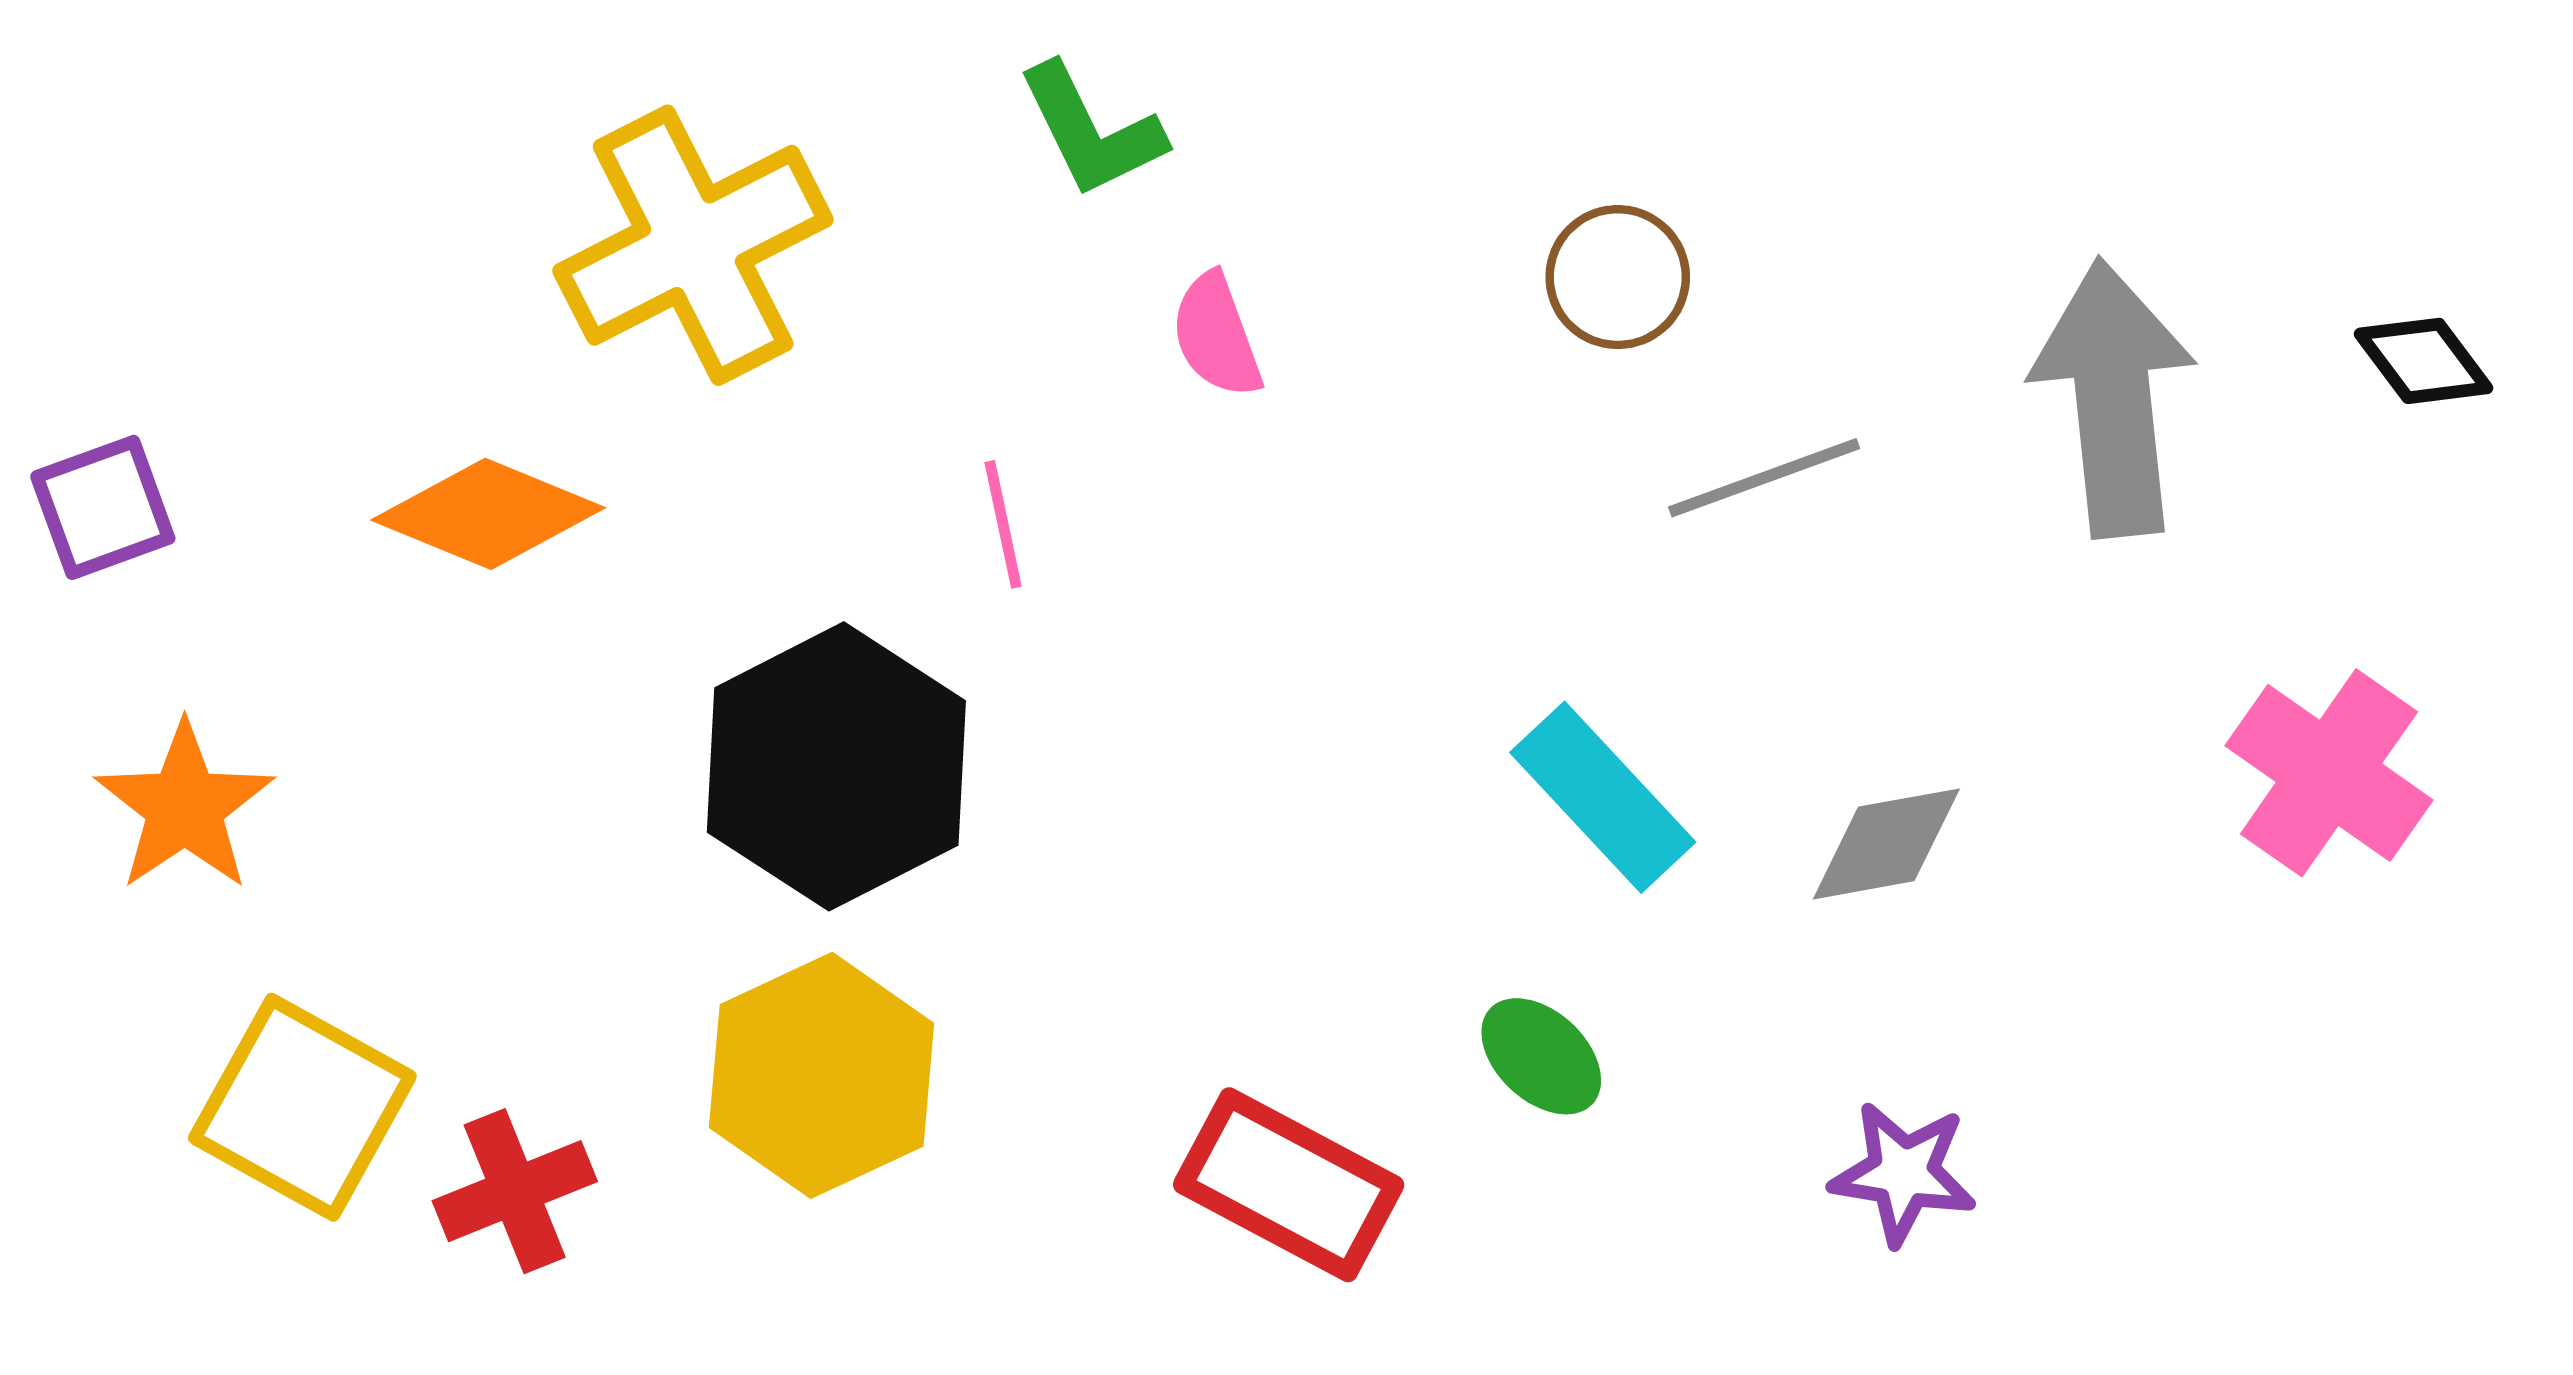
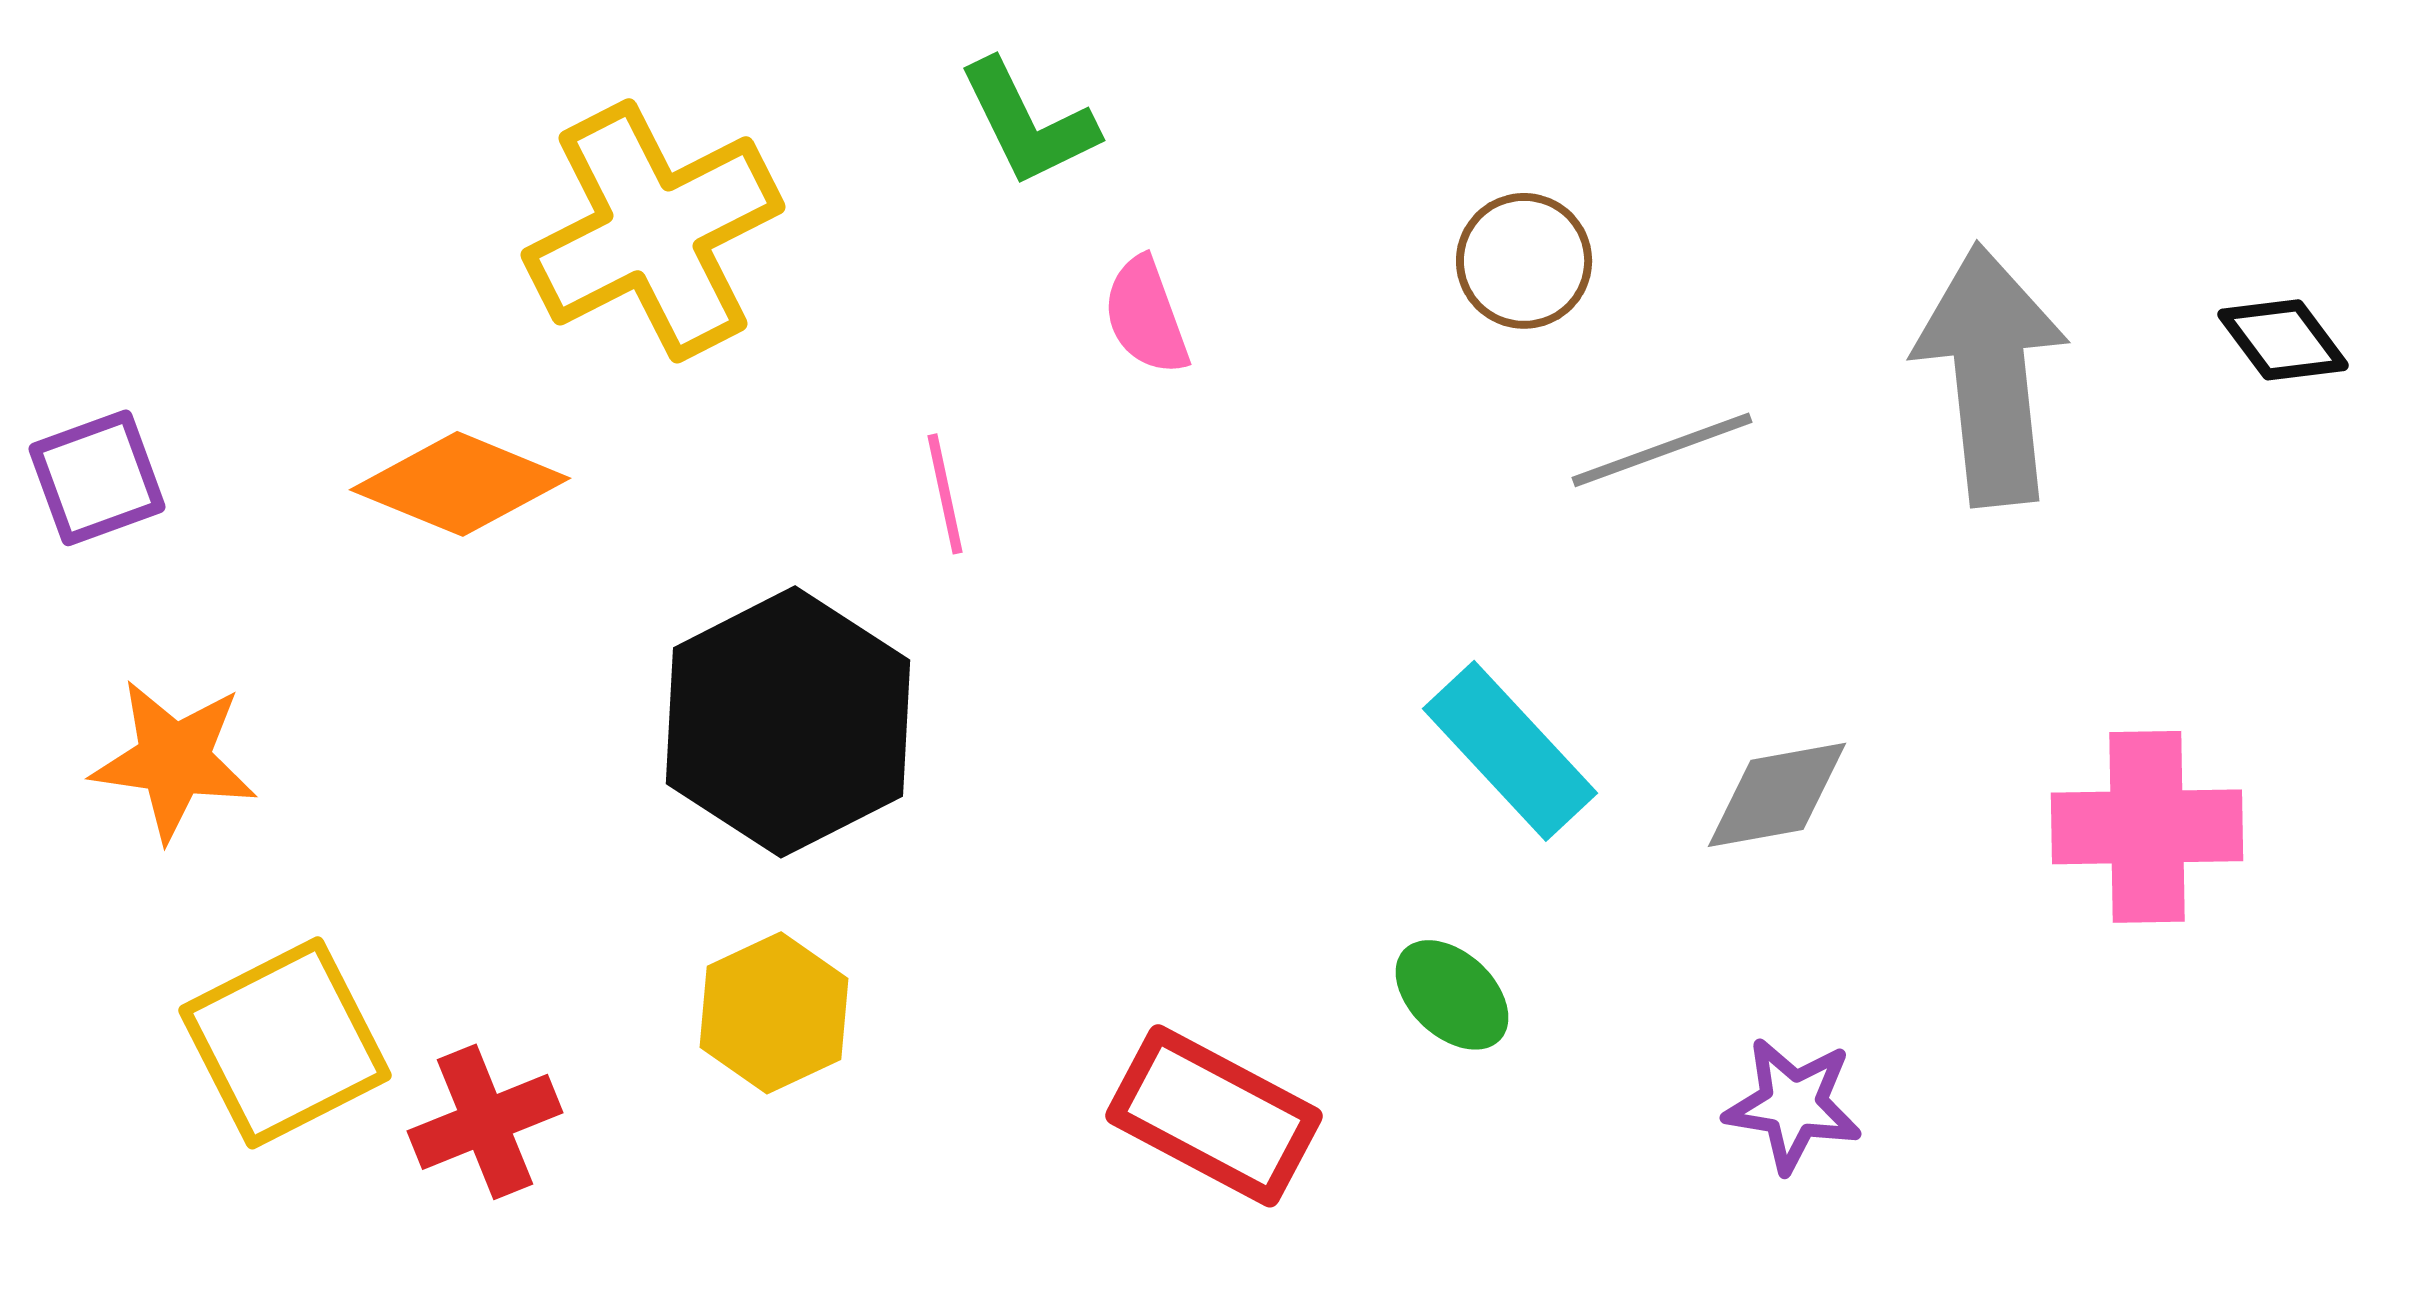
pink cross: (2329, 773) -> (2147, 827), moved, turned -36
orange star: (185, 807) -> (174, 760), turned -30
yellow hexagon: (822, 1075) -> (774, 1013), size x0.7
yellow square: (302, 1107) -> (285, 1043), turned 34

